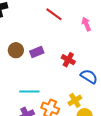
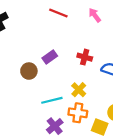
brown circle: (16, 50) -> (29, 71), moved
yellow cross: (75, 100) -> (79, 90), moved

